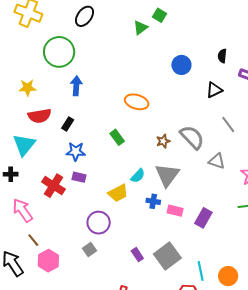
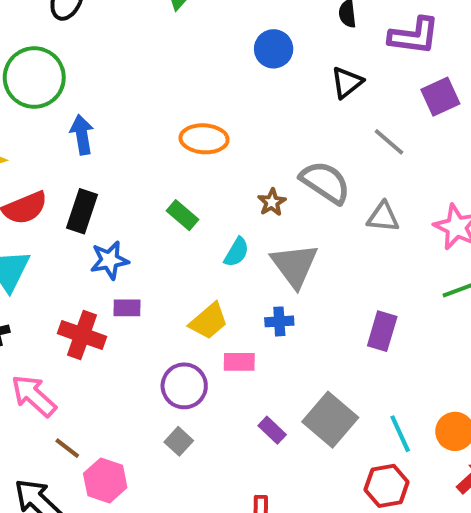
black rectangle: (68, 124) -> (82, 211), size x1.5
cyan semicircle: (138, 176) -> (237, 252), moved
pink rectangle: (175, 211) -> (239, 362), moved

